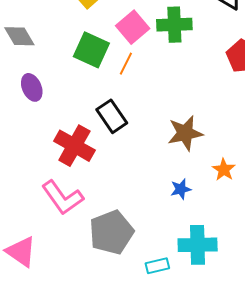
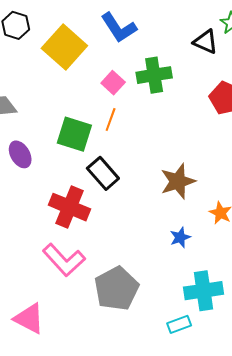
pink square: (133, 27) -> (113, 83), size x0.7
green square: (91, 50) -> (74, 134), moved
cyan rectangle: (157, 266) -> (179, 324), moved

